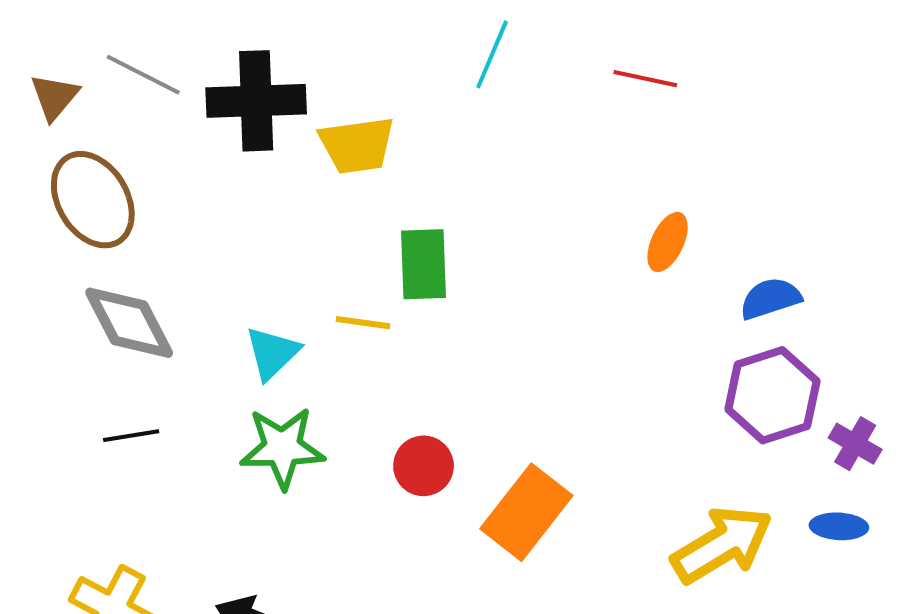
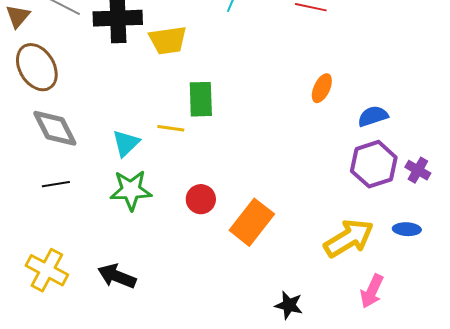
purple cross: (855, 444) -> (418, 170), moved

